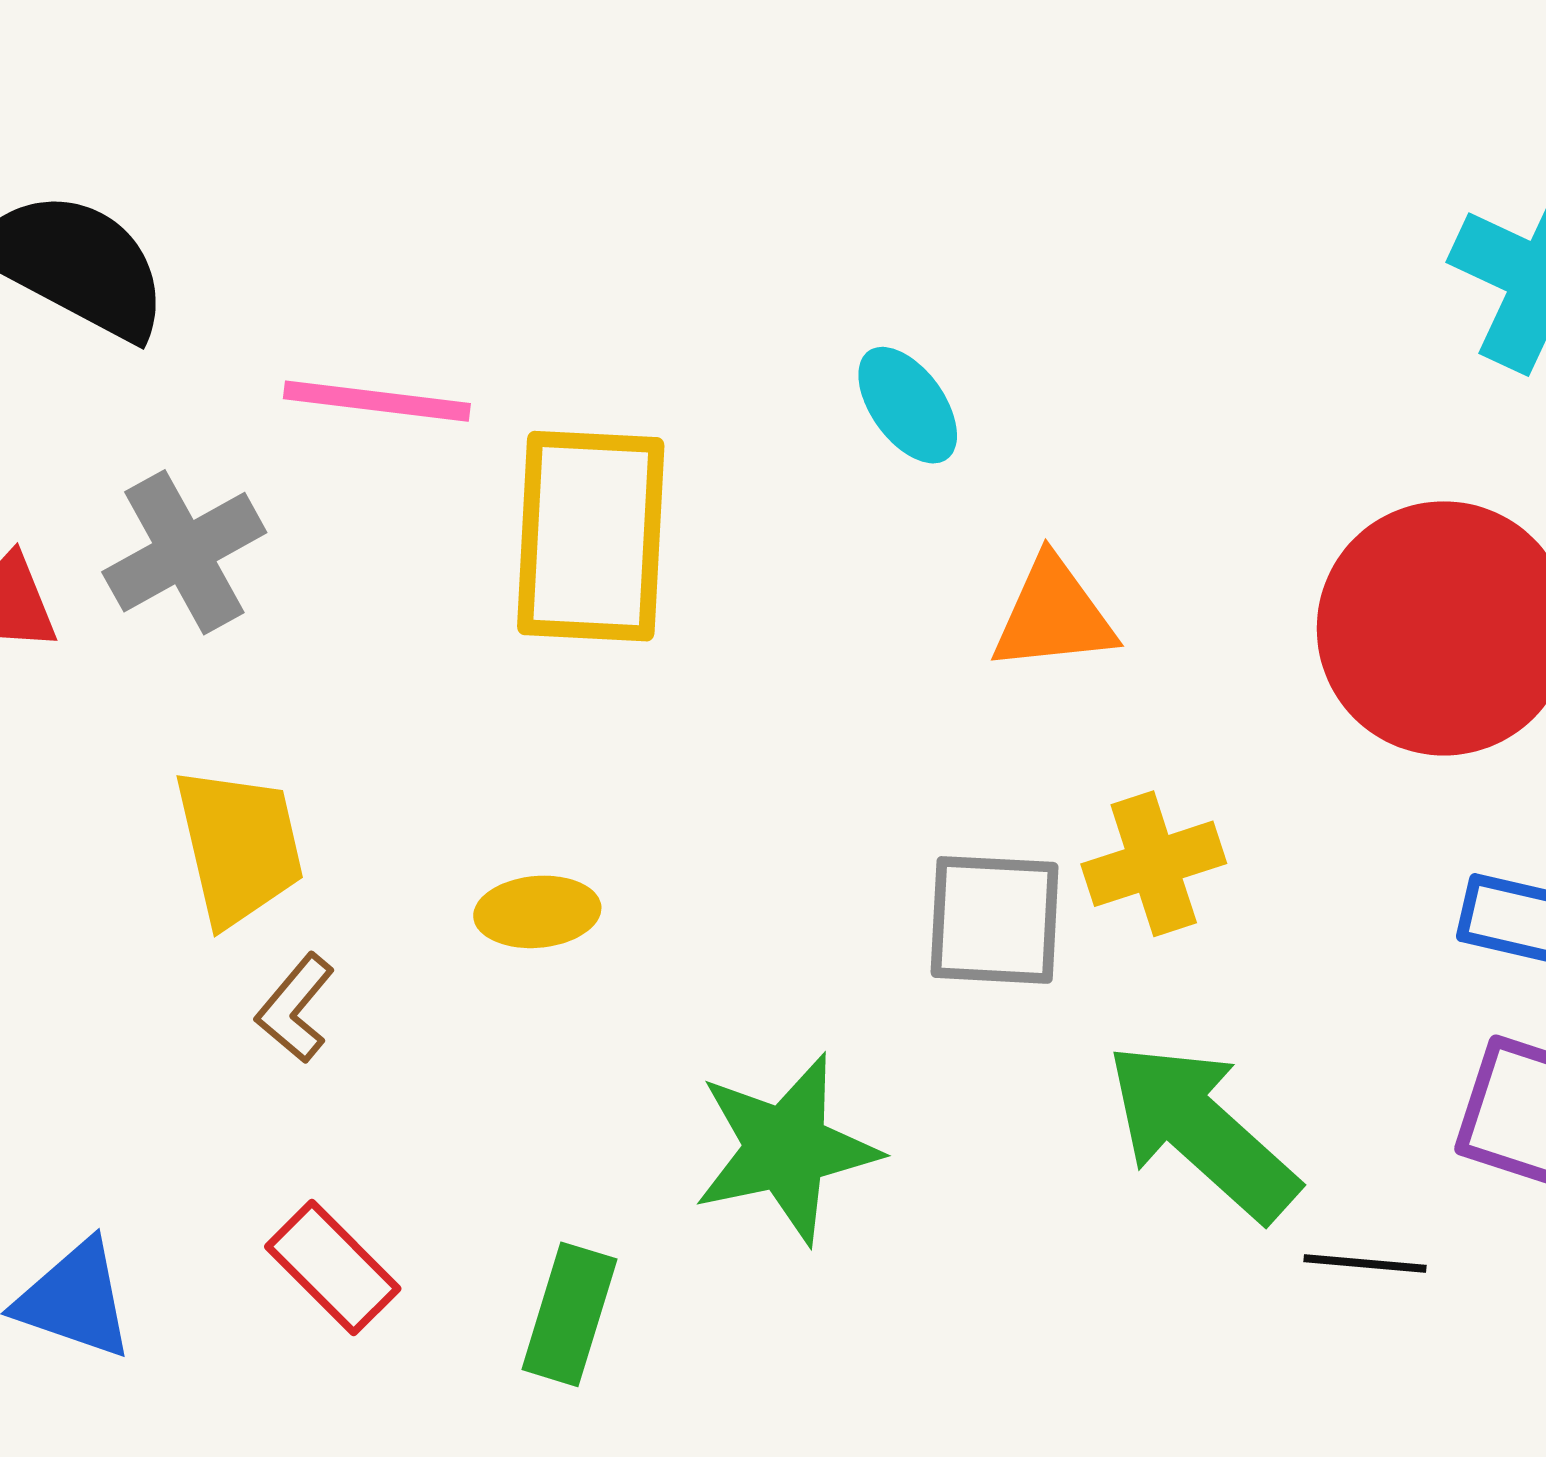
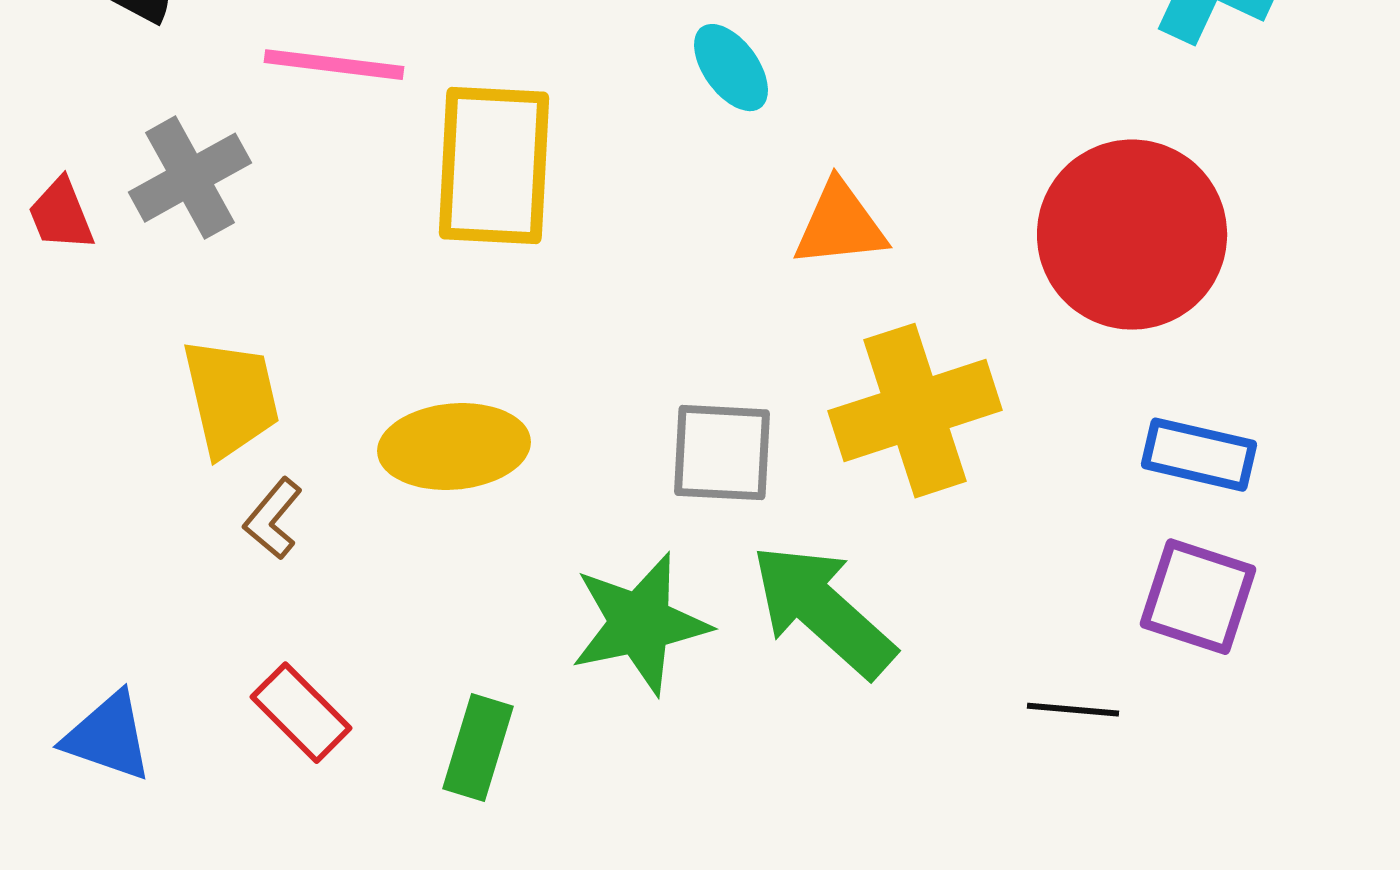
yellow cross: (1154, 864) -> (915, 411), size x1.6
yellow ellipse: (537, 912) -> (454, 447), size x1.6
gray square: (995, 920) -> (722, 453), moved
green arrow: (1202, 1131) -> (823, 611), moved

